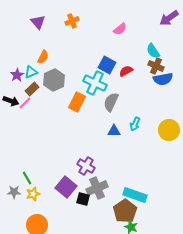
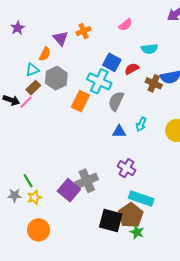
orange cross: (72, 21) -> (84, 31), moved
purple triangle: (38, 22) -> (61, 38), moved
cyan semicircle: (153, 51) -> (150, 49), moved, turned -63
brown cross: (156, 66) -> (154, 83), moved
purple star: (17, 75) -> (18, 28), moved
purple cross: (86, 166) -> (126, 168), moved
gray cross: (97, 188) -> (87, 181), moved
black square: (83, 199) -> (111, 221), moved, size x1.6

